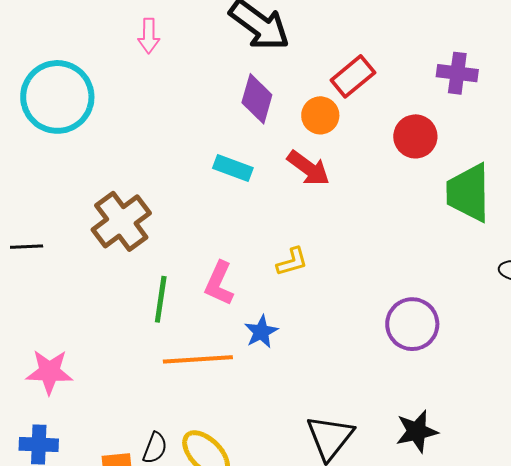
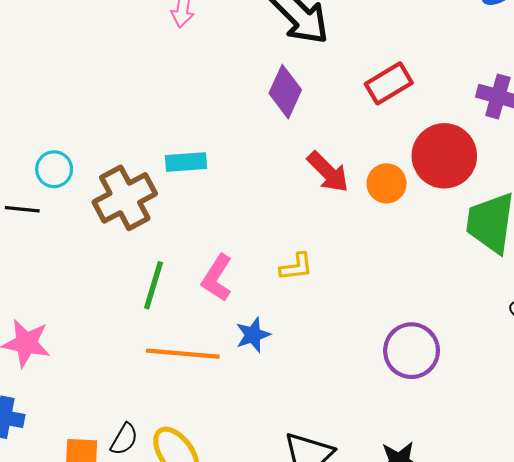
cyan circle: (57, 97) -> (54, 169), moved, size x0.5
orange circle: (320, 115) -> (387, 183), moved
red circle: (415, 136) -> (444, 156), size x1.4
cyan rectangle: (233, 168) -> (186, 162), moved, turned -33

